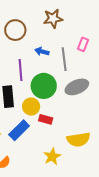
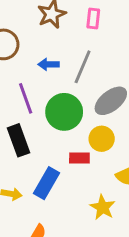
pink rectangle: (83, 44) -> (93, 18), moved
gray line: (64, 59) -> (83, 67), turned 45
yellow circle: (31, 107) -> (102, 139), moved

